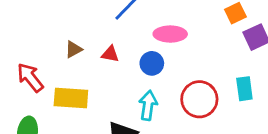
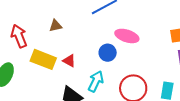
red triangle: (110, 54) -> (69, 61), moved

